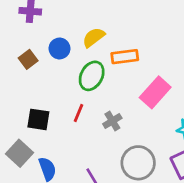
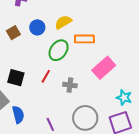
gray cross: (112, 121) -> (70, 85), turned 32

